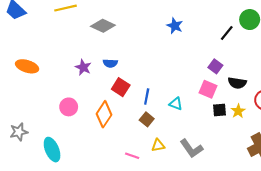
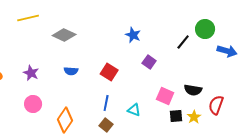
purple square: (215, 66) -> (149, 62), moved
purple star: (83, 67) -> (31, 73), moved
red square: (121, 87) -> (109, 72), moved
pink circle: (69, 107) -> (33, 104), moved

